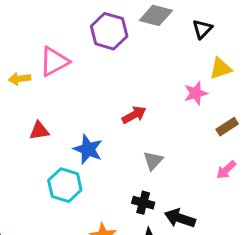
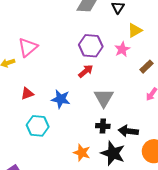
purple hexagon: (109, 31) -> (91, 46), moved
gray triangle: (153, 161) -> (104, 98), size x1.5
cyan hexagon: (65, 185) -> (38, 126), moved

